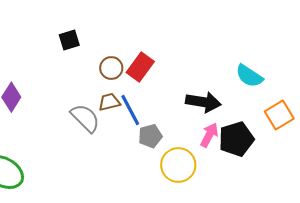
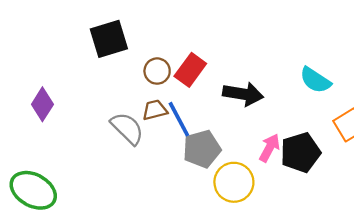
black square: (69, 40) -> (109, 39), size x1.6
black arrow: (203, 102) -> (243, 94), moved
gray pentagon: (150, 136) -> (202, 149), size x1.4

